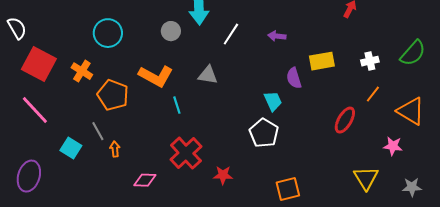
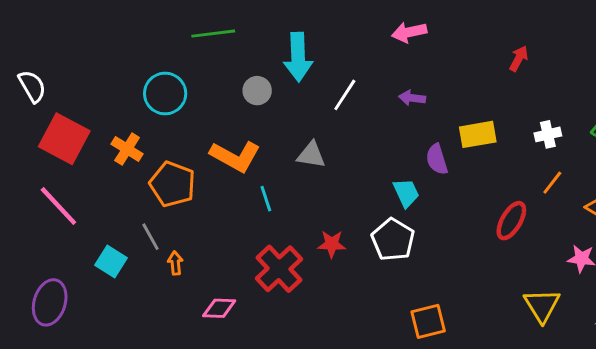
red star: (223, 175) -> (332, 244), moved

